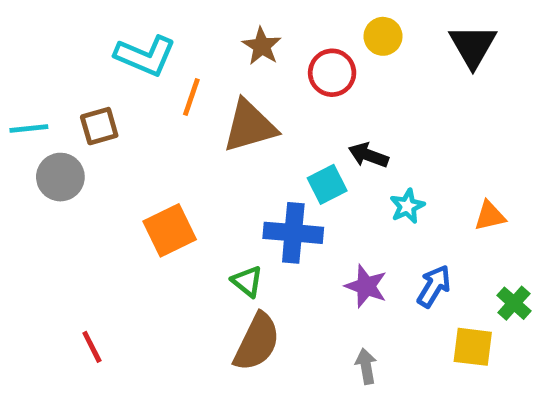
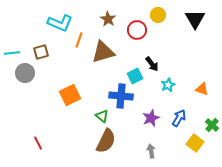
black arrow: (368, 155) -> (152, 64), turned -147
orange triangle: (490, 216) -> (202, 89), turned 32
purple star: (366, 286) -> (151, 118), turned 30
yellow square: (473, 347) -> (195, 143), turned 30

